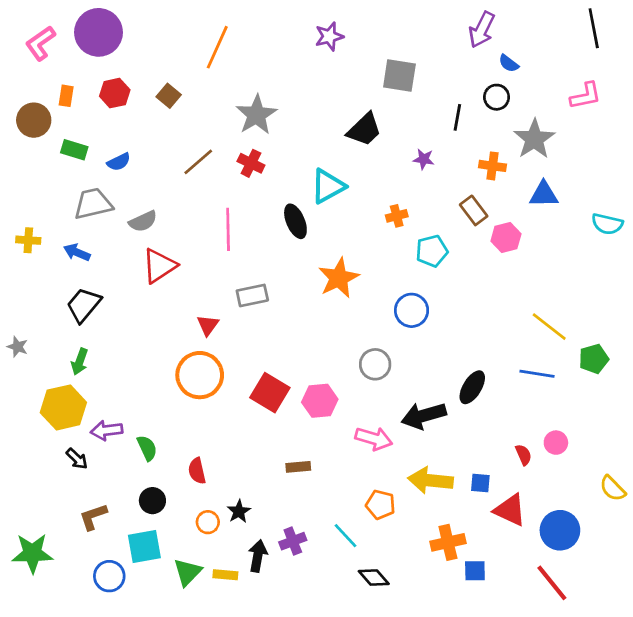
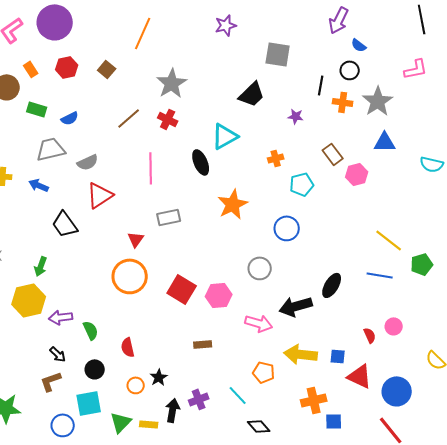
orange rectangle: (66, 96) -> (31, 69), turned -42
orange cross: (492, 166) -> (343, 102), moved
black trapezoid: (84, 305) -> (65, 224), moved, turned -76
black arrow: (77, 459) -> (58, 354), moved

